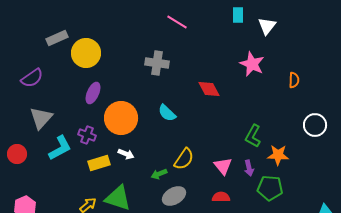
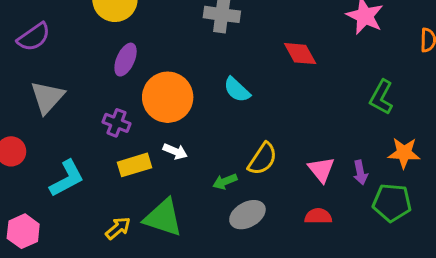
green L-shape: (253, 136) -> (381, 97), moved
cyan L-shape: (60, 148) -> (67, 178), moved

